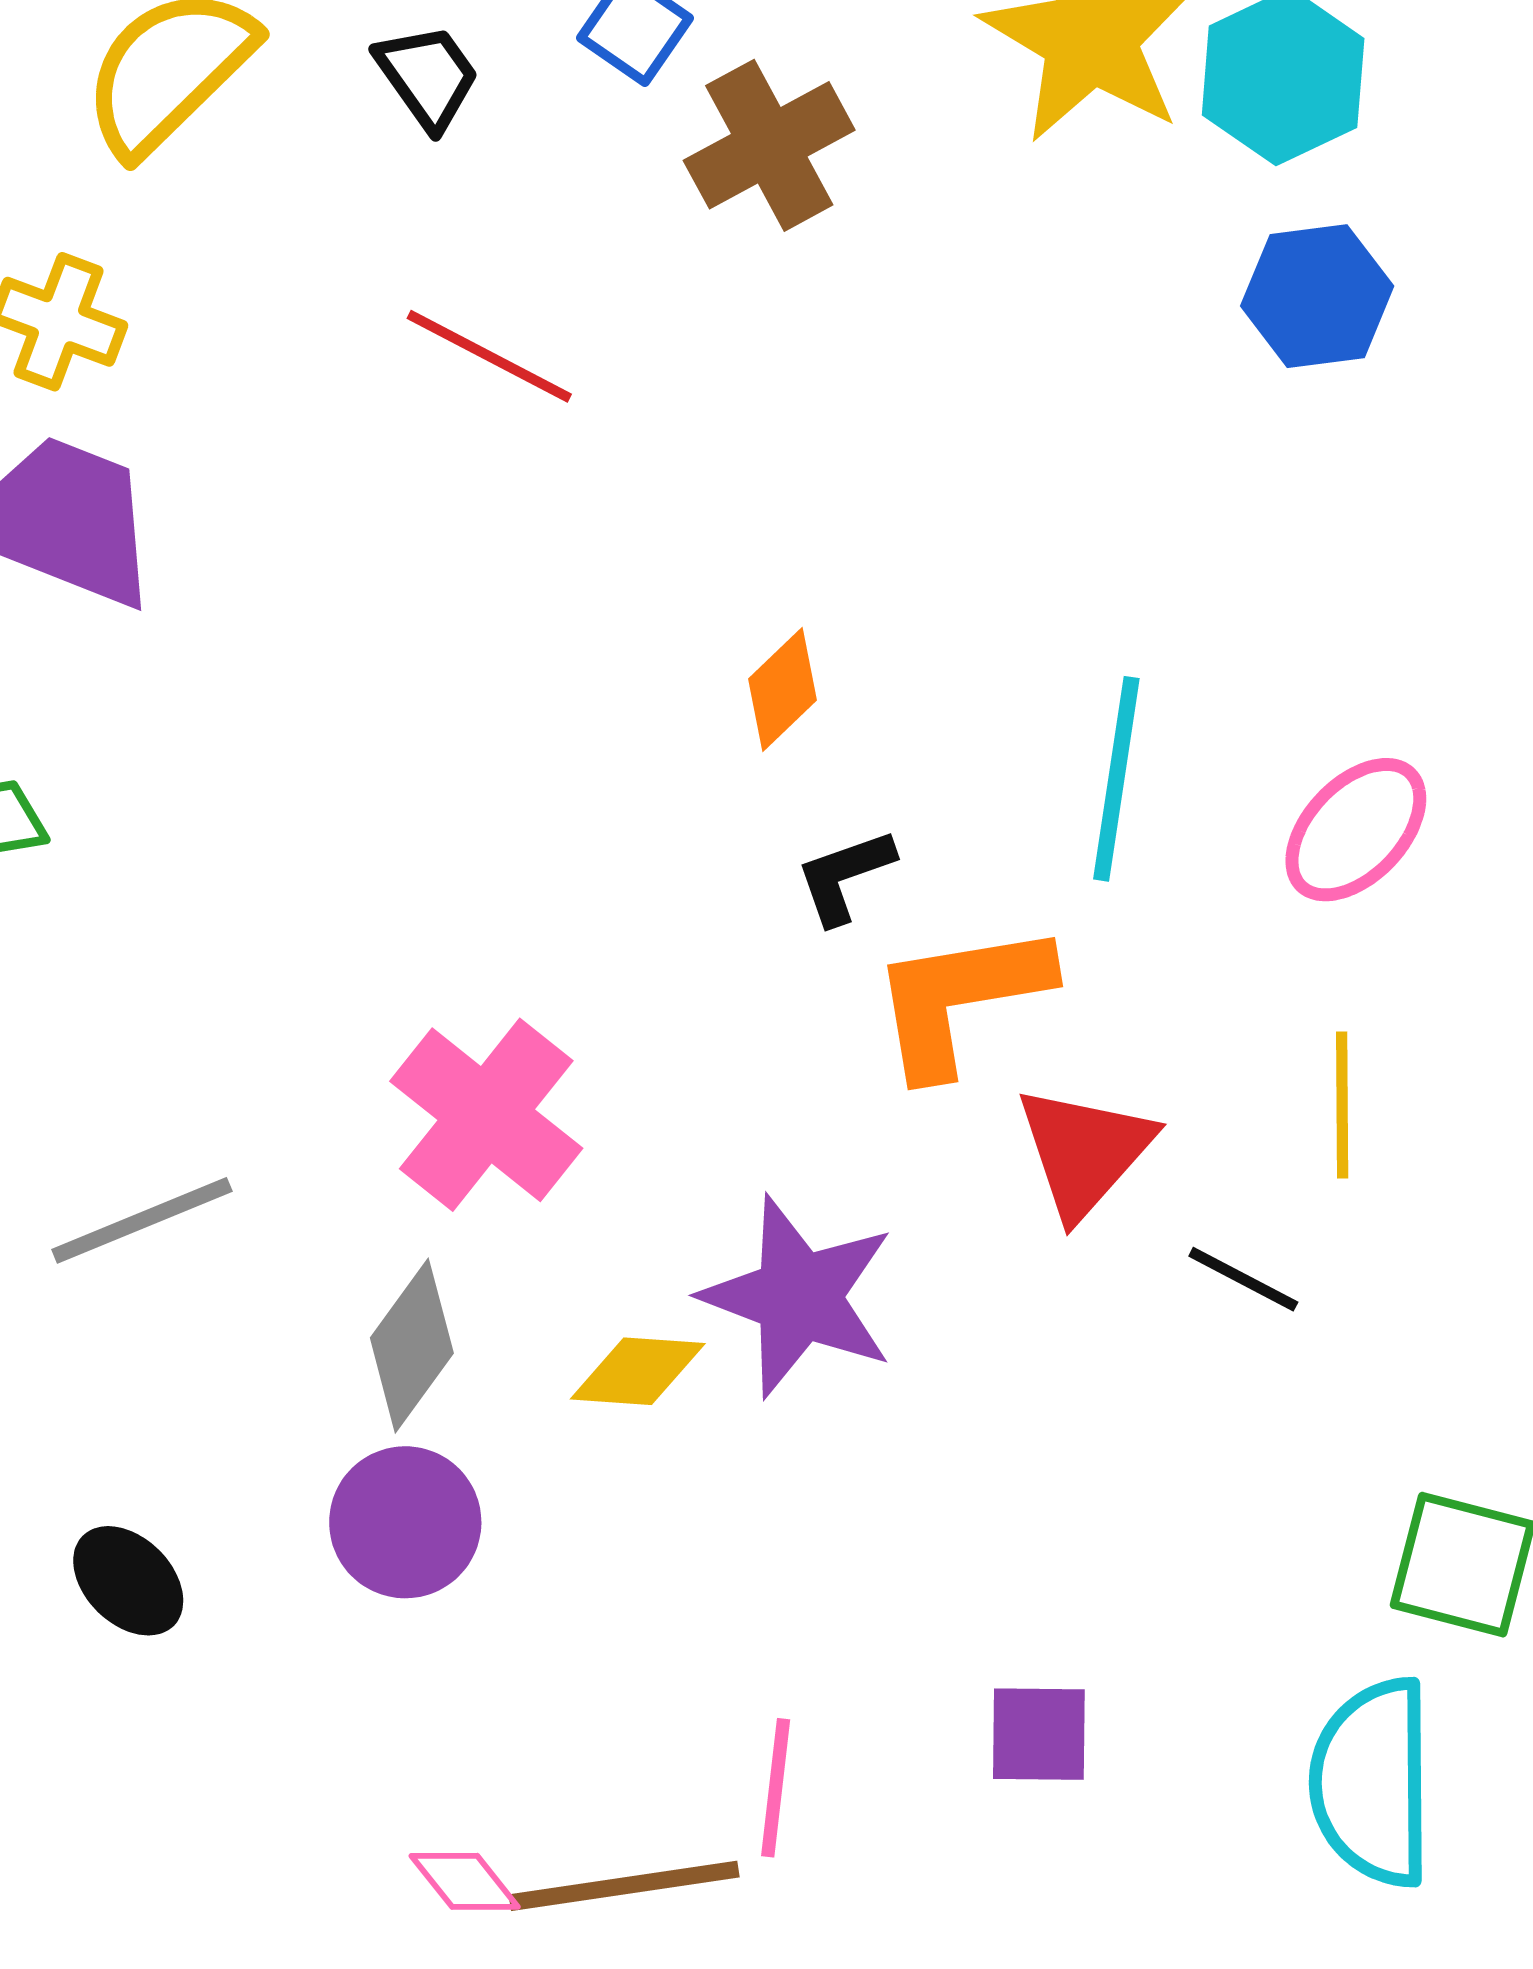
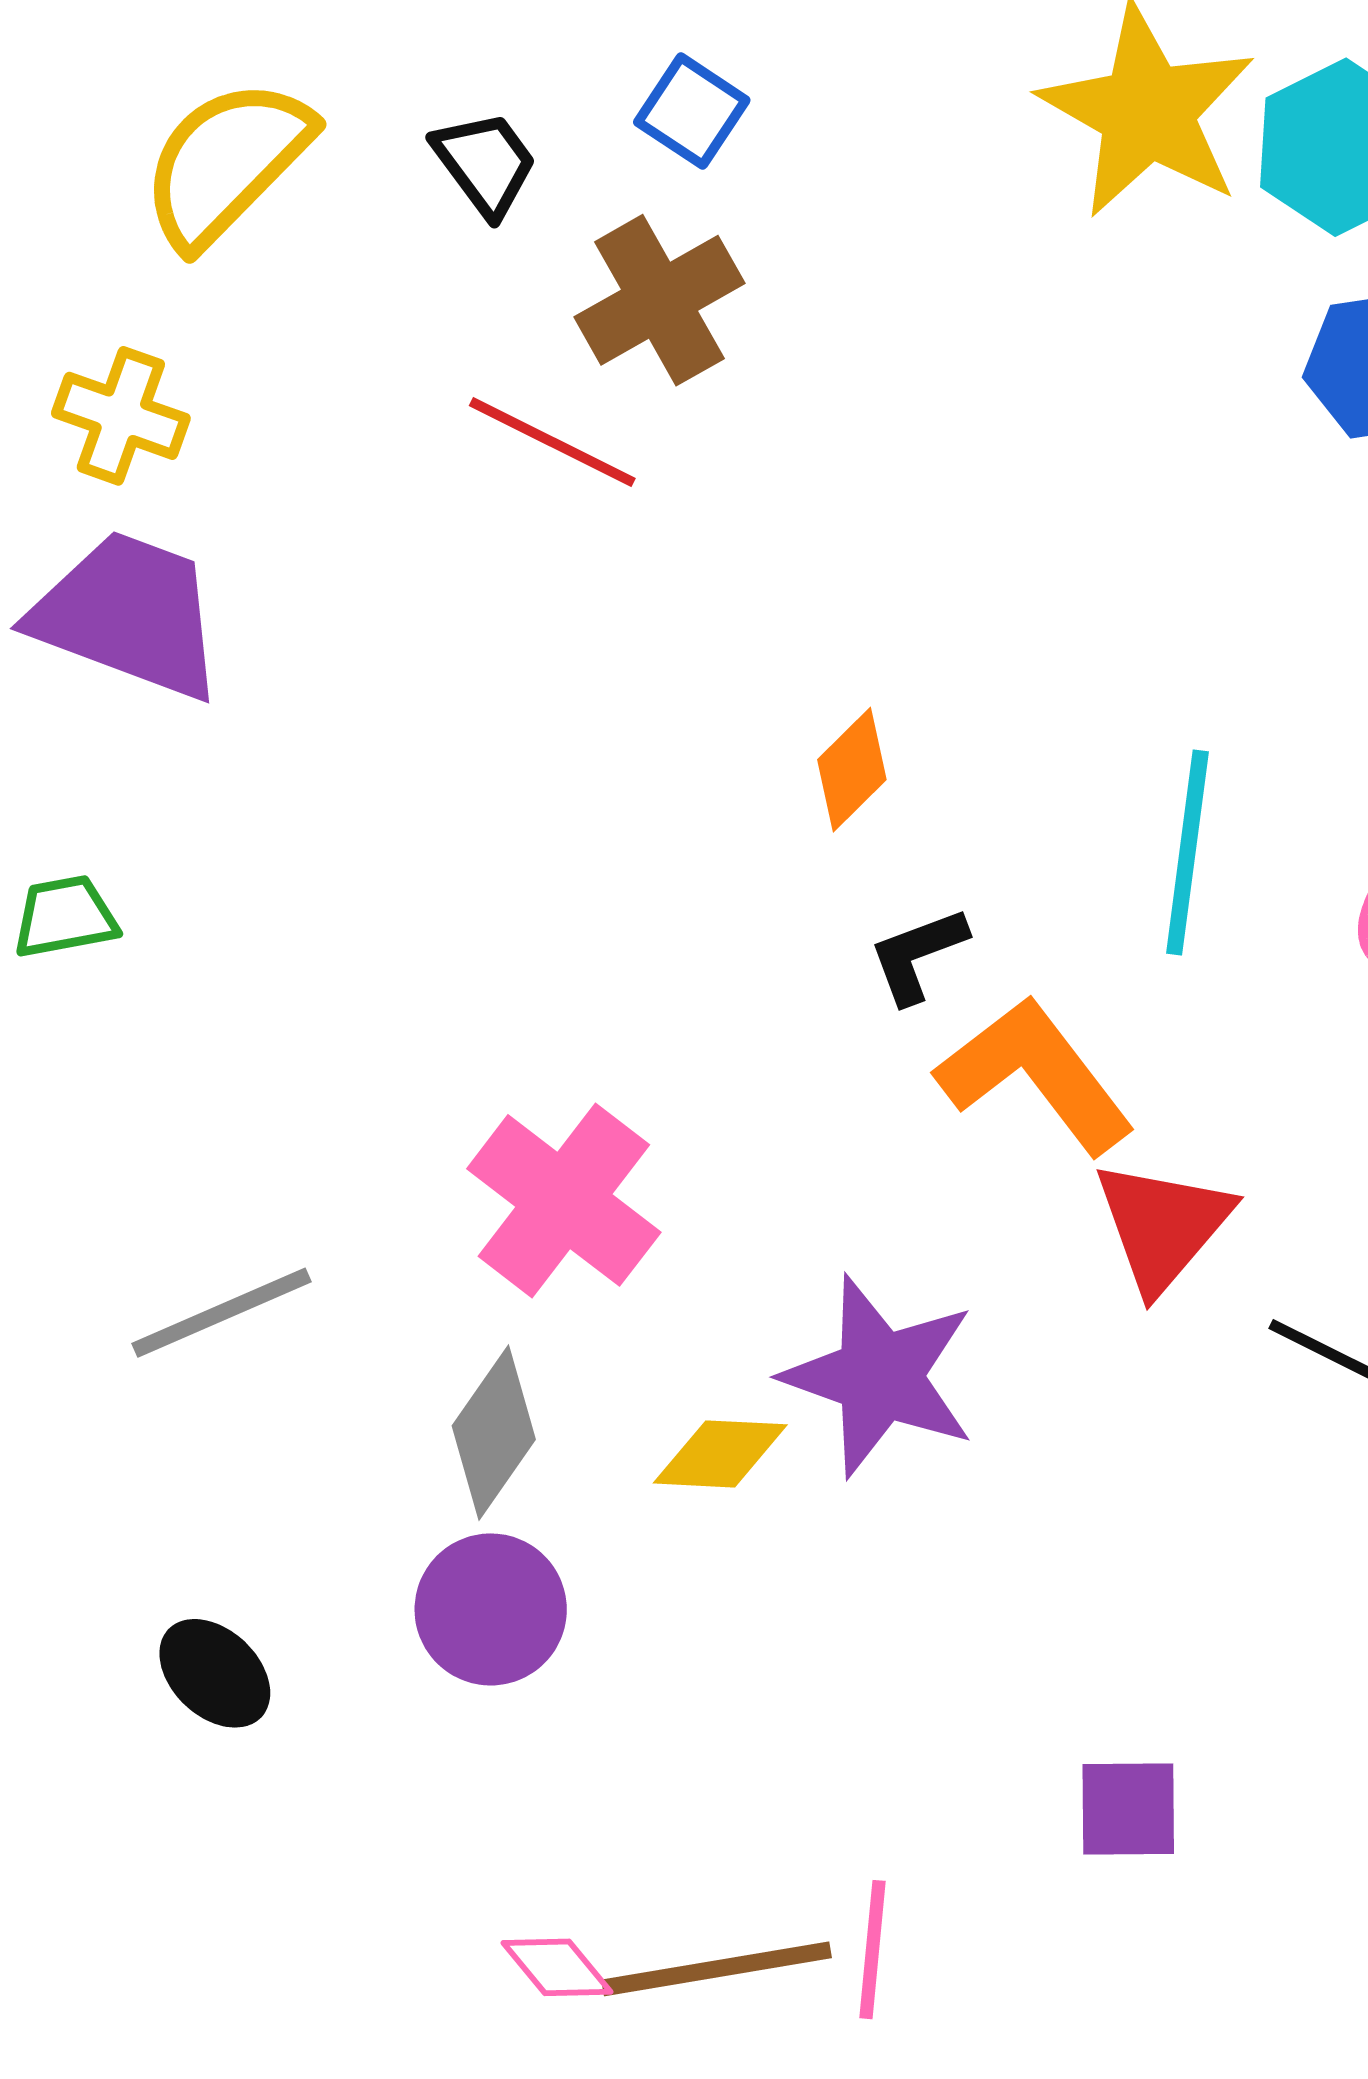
brown cross: (769, 145) -> (659, 300), moved
orange L-shape: (960, 998) -> (1035, 1075), turned 63
pink line: (776, 1788) -> (873, 1950), moved

